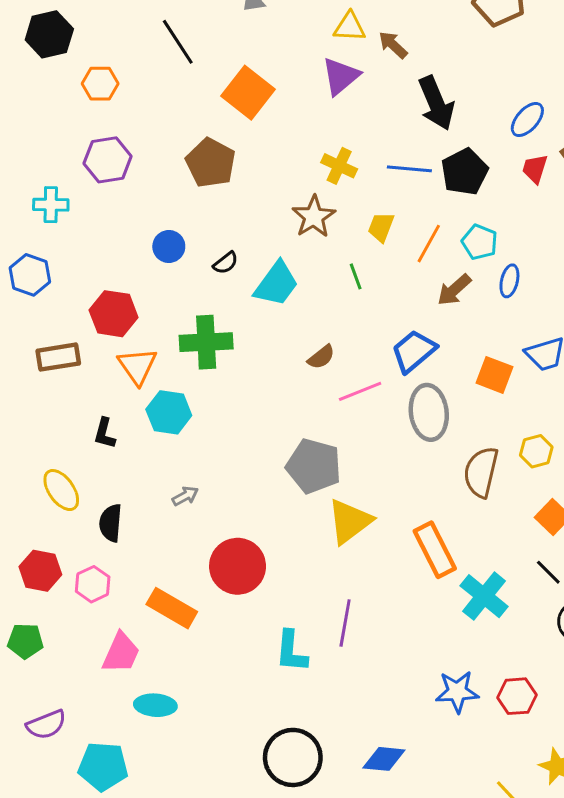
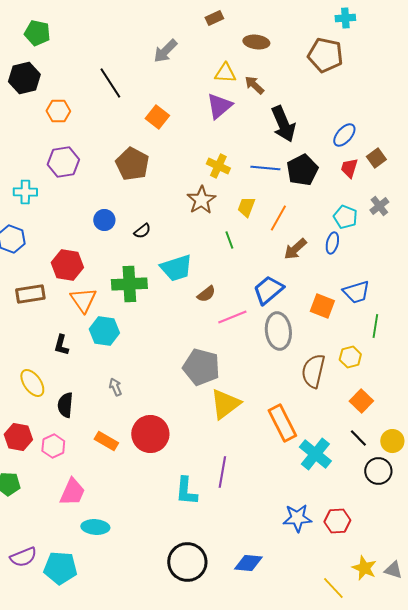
orange square: (248, 93) -> (157, 117), size x0.7
cyan pentagon: (480, 242) -> (345, 217), moved
cyan trapezoid: (276, 284) -> (176, 268), moved, turned 36
gray arrow: (185, 496) -> (115, 387), turned -84
orange rectangle: (172, 608) -> (106, 441), moved, size x0.7
purple semicircle: (46, 725) -> (23, 557), moved

